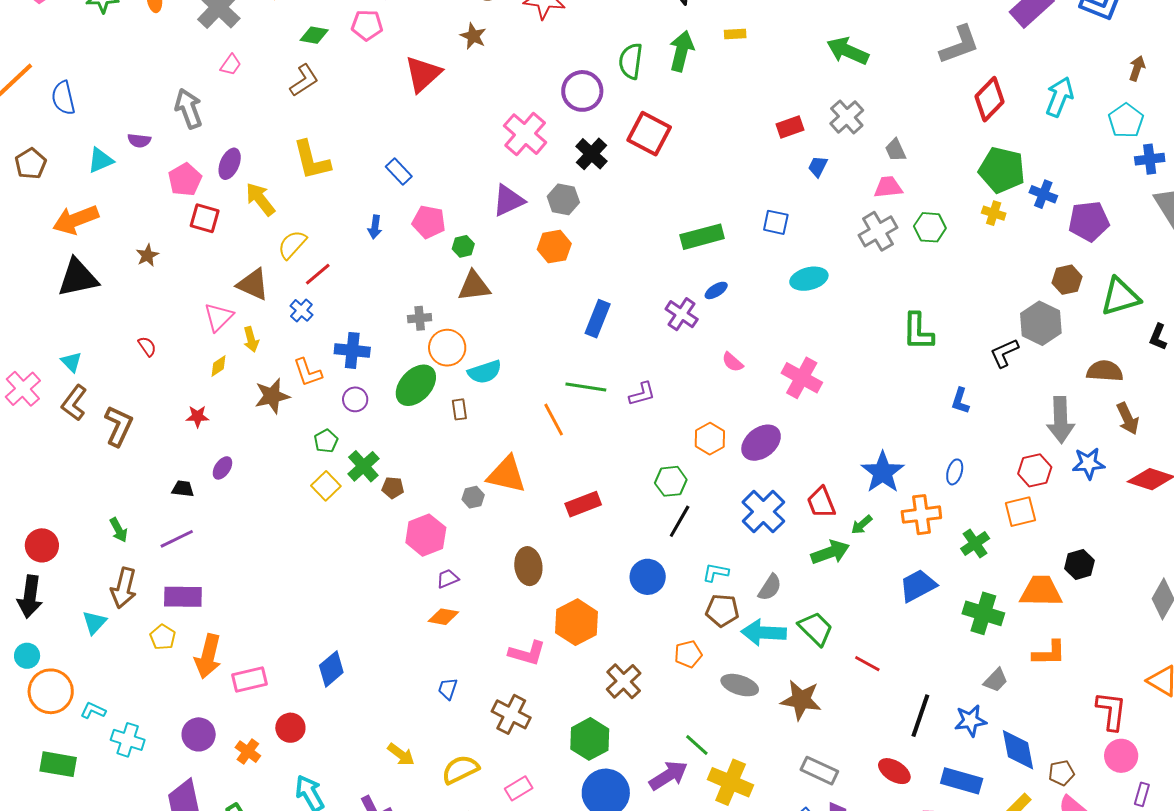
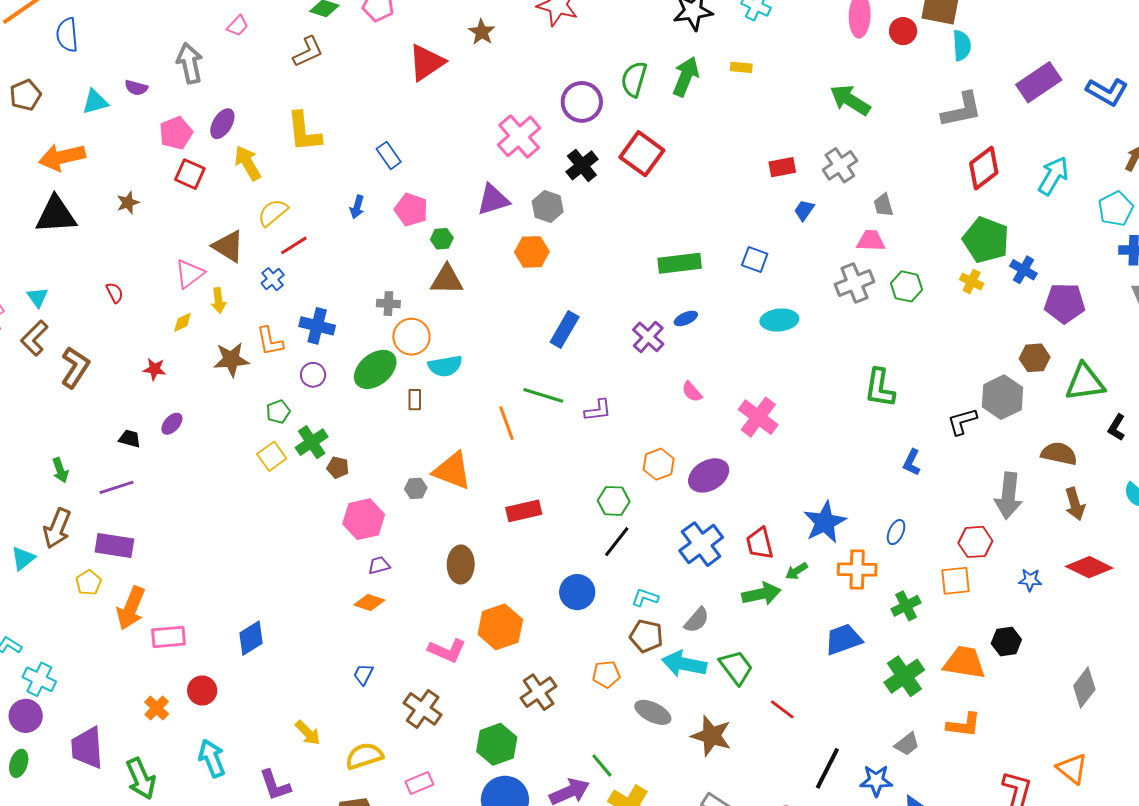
blue star: (1089, 463) -> (1030, 580), moved, size x0.7
green cross: (983, 613) -> (904, 676), turned 30
purple circle: (199, 734) -> (26, 716), moved

